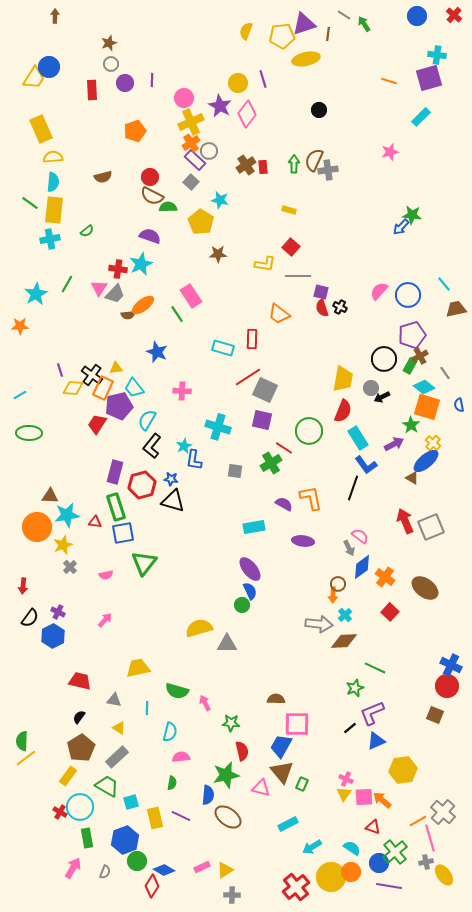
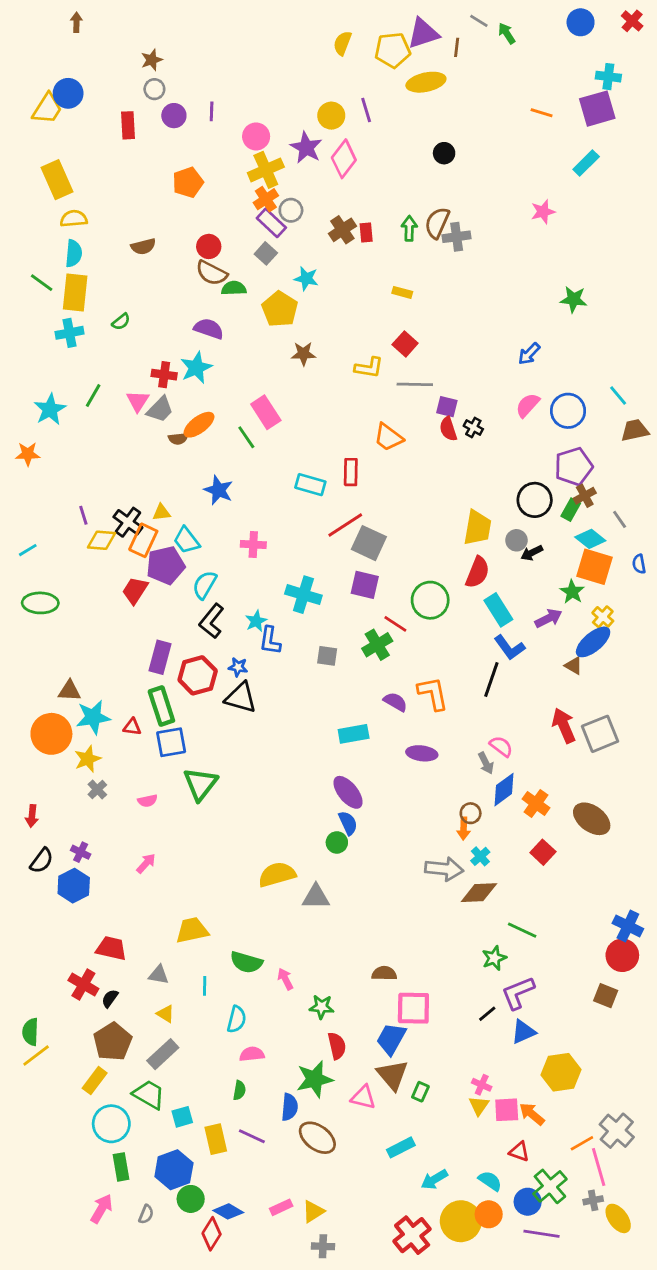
blue arrow: (401, 227) -> (529, 354), moved
red cross: (60, 812) -> (83, 985), moved, size x1.5

